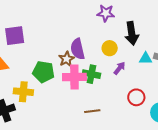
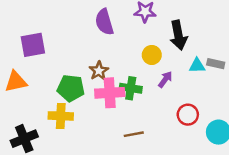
purple semicircle: (78, 49) -> (104, 22), moved
yellow cross: (23, 92) -> (61, 116), moved

